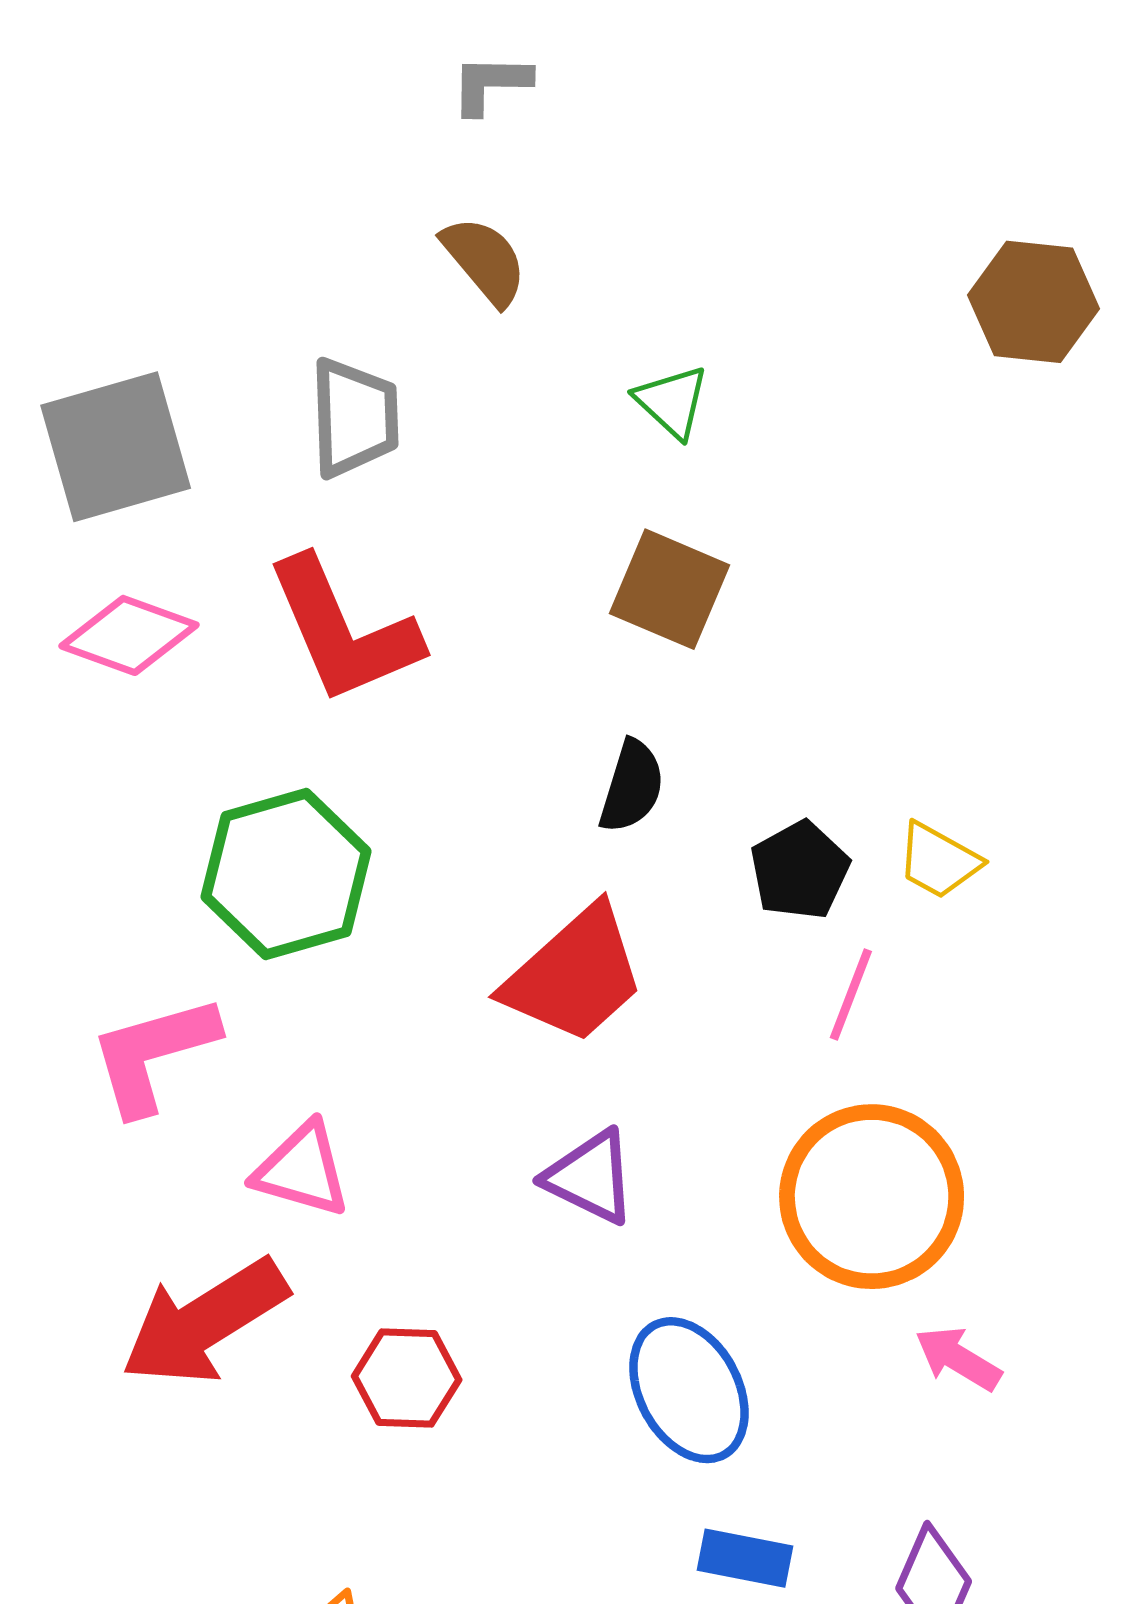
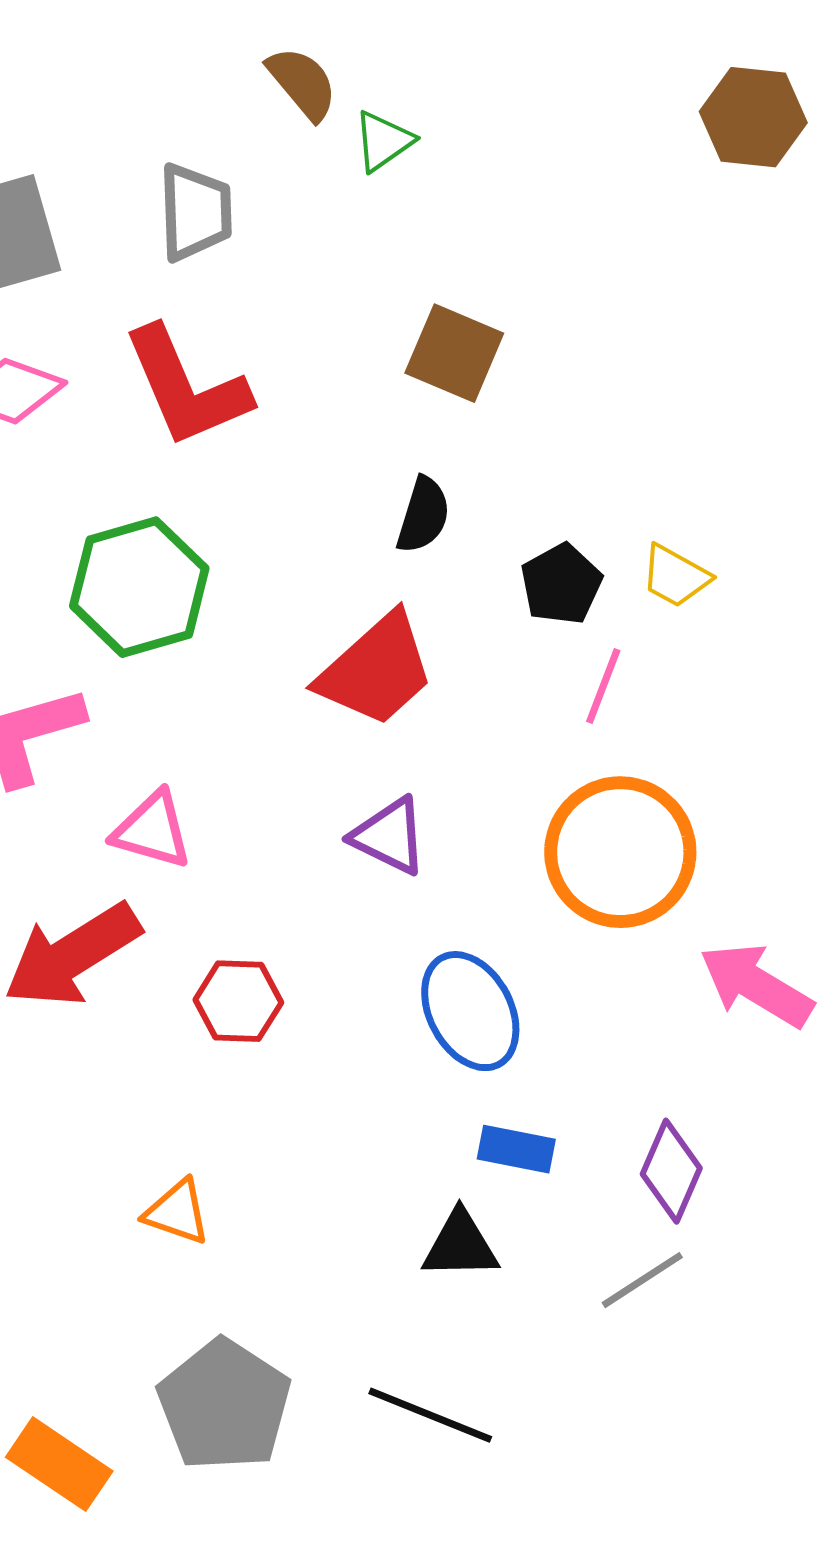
green triangle: (672, 402) -> (383, 141), moved, turned 42
pink arrow: (958, 1359) -> (756, 985), moved, size x1.6

